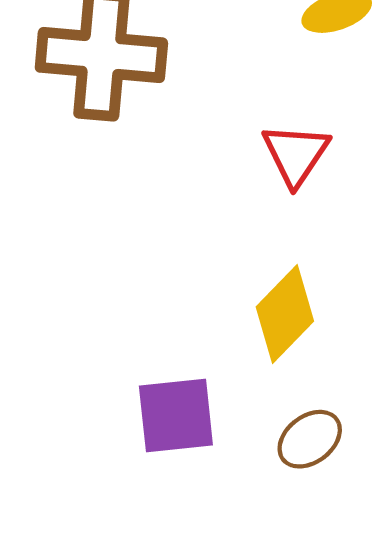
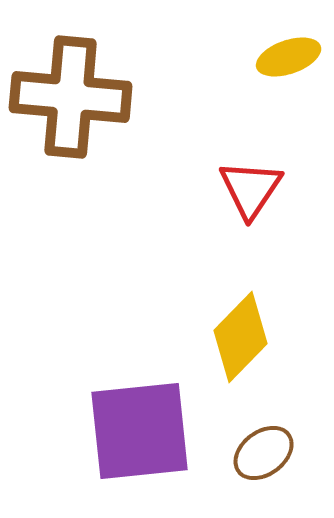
purple square: (176, 415) -> (140, 431), size x1.4

